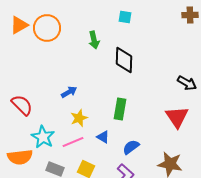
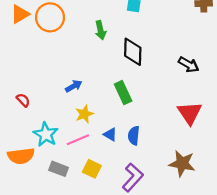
black arrow: (187, 83) -> (189, 65), moved
red semicircle: (22, 105) -> (23, 100), size x0.6
green rectangle: (120, 109) -> (123, 93), moved, turned -35
blue semicircle: (131, 147) -> (134, 136), moved, turned -48

